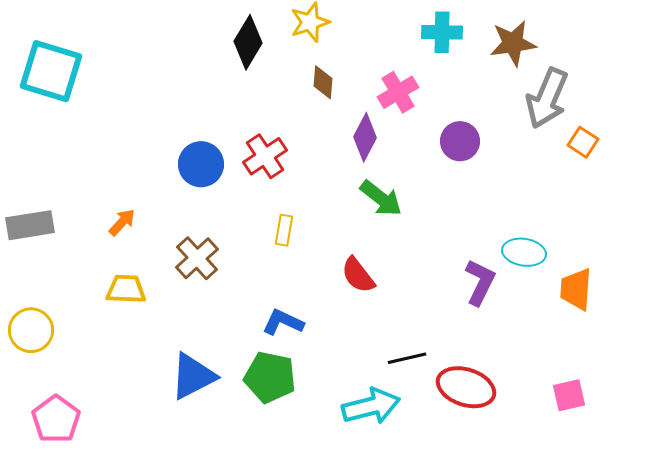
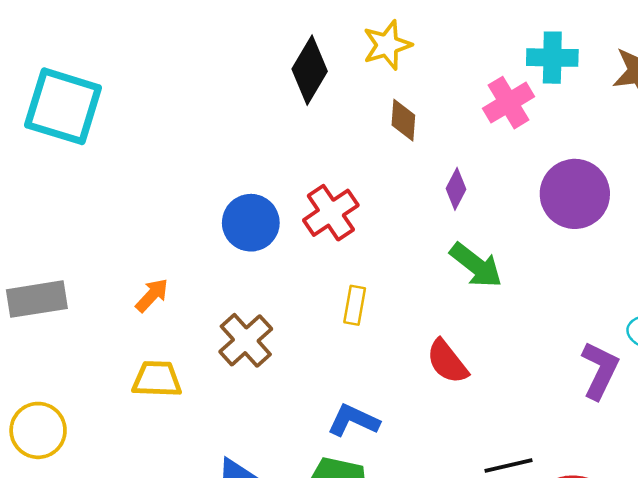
pink cross: (398, 92) -> (509, 103), moved
purple diamond: (365, 137) -> (456, 189), size x0.7
purple circle: (460, 141) -> (575, 194), size x1.4

